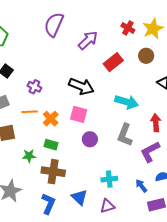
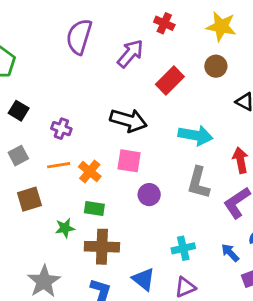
red cross: (128, 28) -> (164, 23), moved
yellow star: (153, 29) -> (221, 26), turned -30

